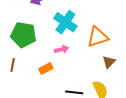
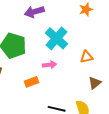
orange triangle: (98, 37) -> (87, 57), size x0.6

